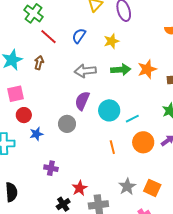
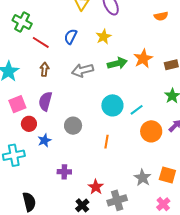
brown arrow: (39, 63) -> (44, 69), moved
purple semicircle: (82, 101) -> (45, 101), moved
orange line: (112, 147) -> (106, 142), moved, turned 32

